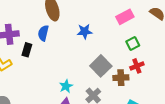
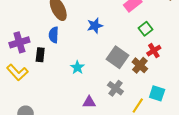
brown cross: (121, 78) -> (140, 65), turned -35
cyan star: (66, 86) -> (77, 67), moved

